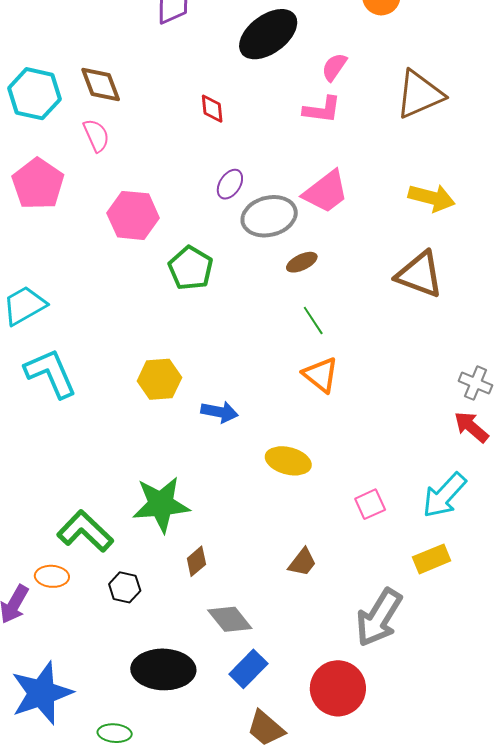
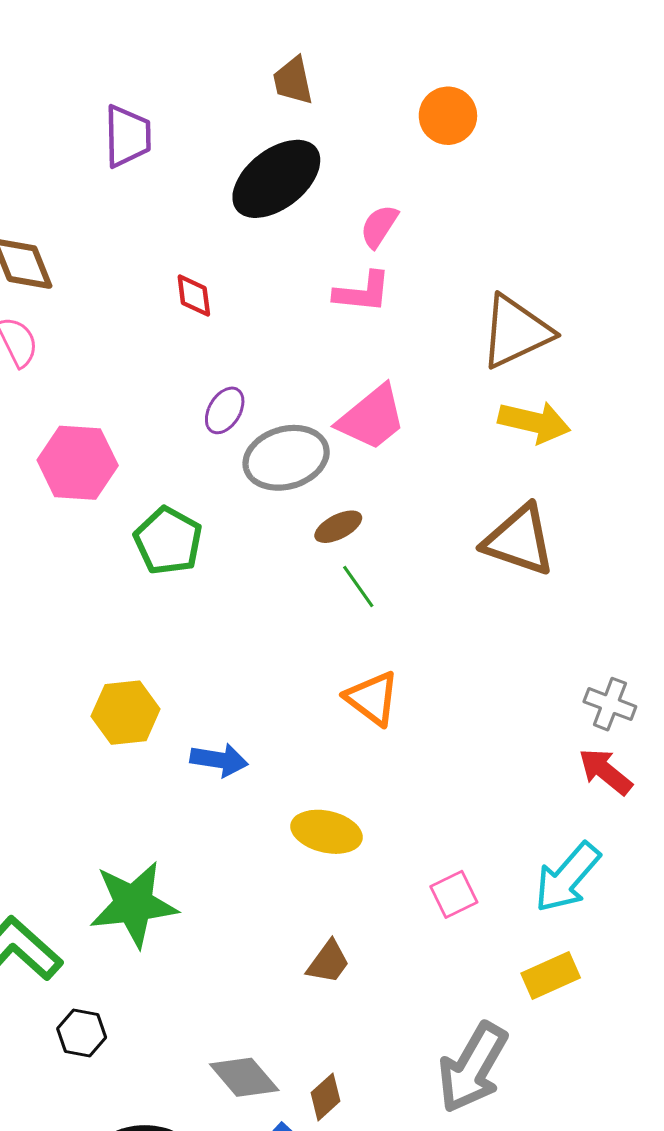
brown triangle: (420, 94) -> (516, 332), moved
green line: (313, 321) -> (358, 586), moved
brown diamond: (196, 561) -> (325, 1097), moved
brown trapezoid: (302, 562) -> (328, 962), moved

